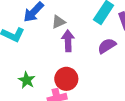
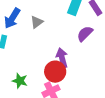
purple arrow: (68, 41) -> (62, 58), moved

